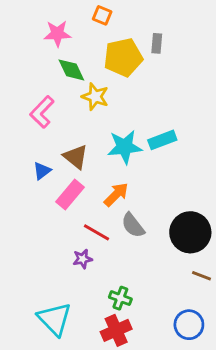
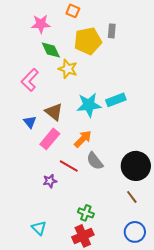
blue triangle: (42, 171) -> (30, 122), turned -32
purple star: (83, 259) -> (50, 181), moved
brown line: (202, 276) -> (132, 197), moved, turned 32
cyan triangle: (55, 319) -> (39, 228), size x0.6

